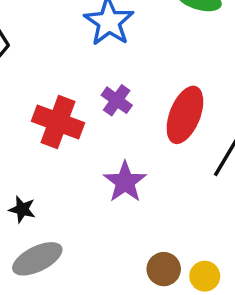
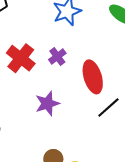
red ellipse: (185, 115) -> (93, 77), turned -56

